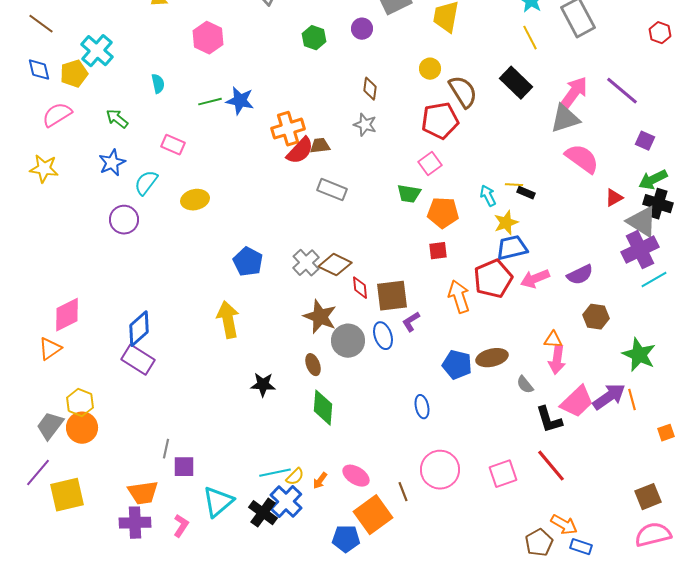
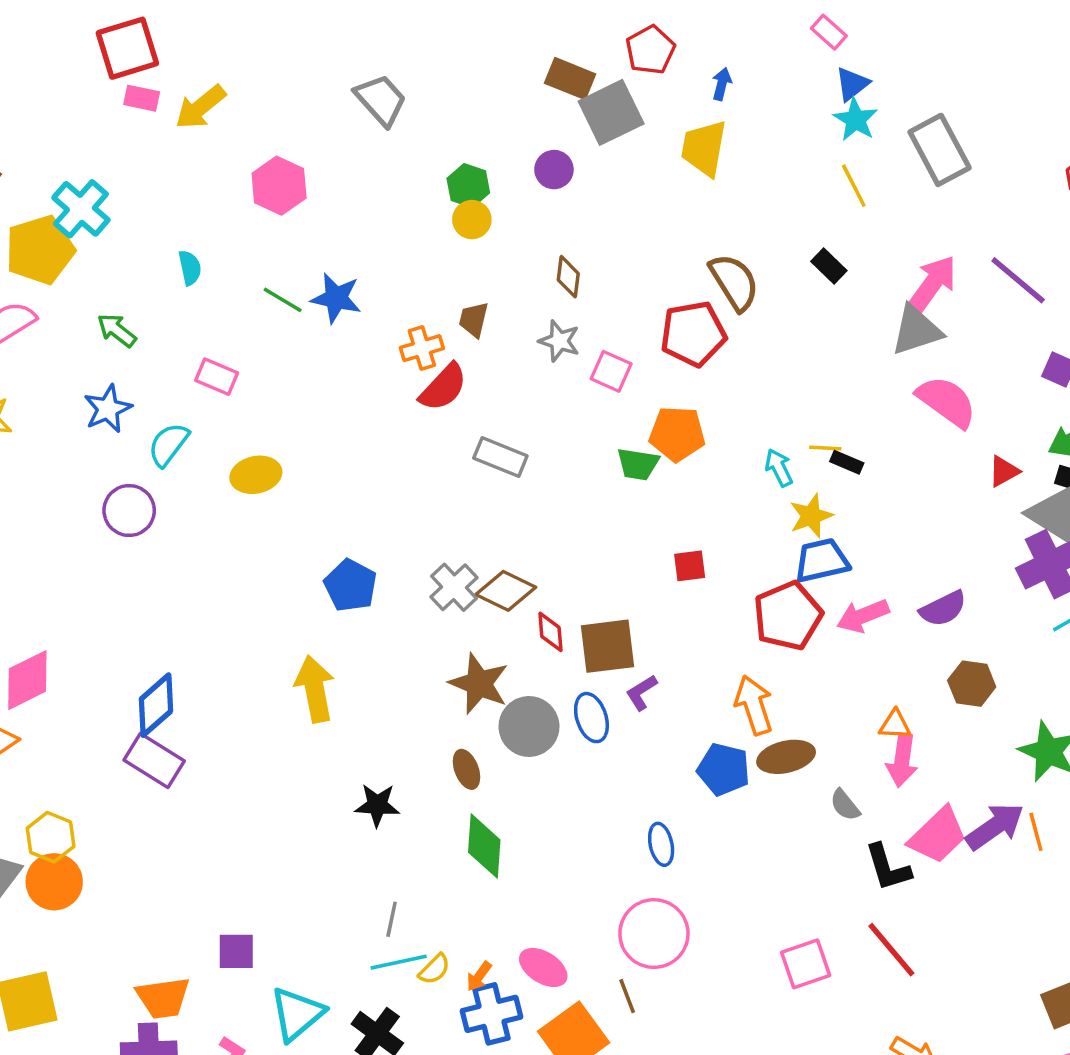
yellow circle: (430, 69) -> (472, 220), moved
yellow pentagon: (74, 74) -> (40, 250), size x1.4
black rectangle: (516, 83) -> (829, 266), size x0.6
green line: (210, 102) -> (283, 300), turned 45
orange cross: (288, 129) -> (422, 348), size x0.7
brown trapezoid: (320, 146) -> (474, 320), moved, turned -70
pink square: (430, 164) -> (611, 371), moved, turned -30
orange pentagon: (443, 213) -> (677, 434), moved
orange arrow: (459, 297) -> (754, 705), moved
gray line: (166, 449) -> (392, 919), moved
pink circle: (440, 470) -> (654, 934), moved
blue cross: (286, 502) -> (491, 1014), moved, turned 32

